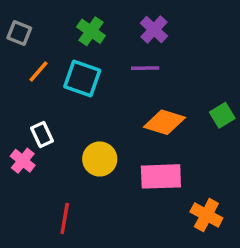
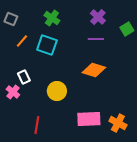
purple cross: (154, 30) -> (98, 17), moved
purple line: (145, 68) -> (96, 39), moved
green square: (222, 115) -> (127, 29), moved
pink rectangle: (161, 176) -> (89, 119), moved

